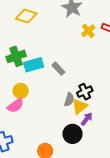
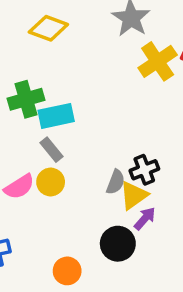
yellow cross: (88, 31) -> (158, 61), size x1.5
gray rectangle: (58, 69) -> (51, 150), moved
yellow circle: (21, 91) -> (51, 182), moved

